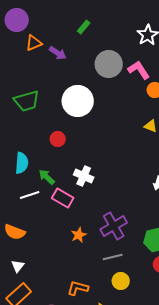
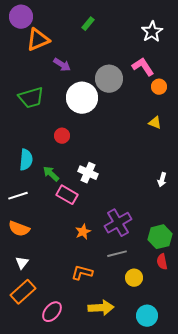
orange triangle: (34, 43) -> (38, 40), size x1.4
purple arrow: (58, 53) -> (62, 65), moved
gray circle: (109, 64) -> (109, 79), moved
white line: (30, 195) -> (18, 196), moved
yellow circle: (121, 281) -> (134, 278), moved
orange L-shape: (78, 288) -> (82, 273), moved

